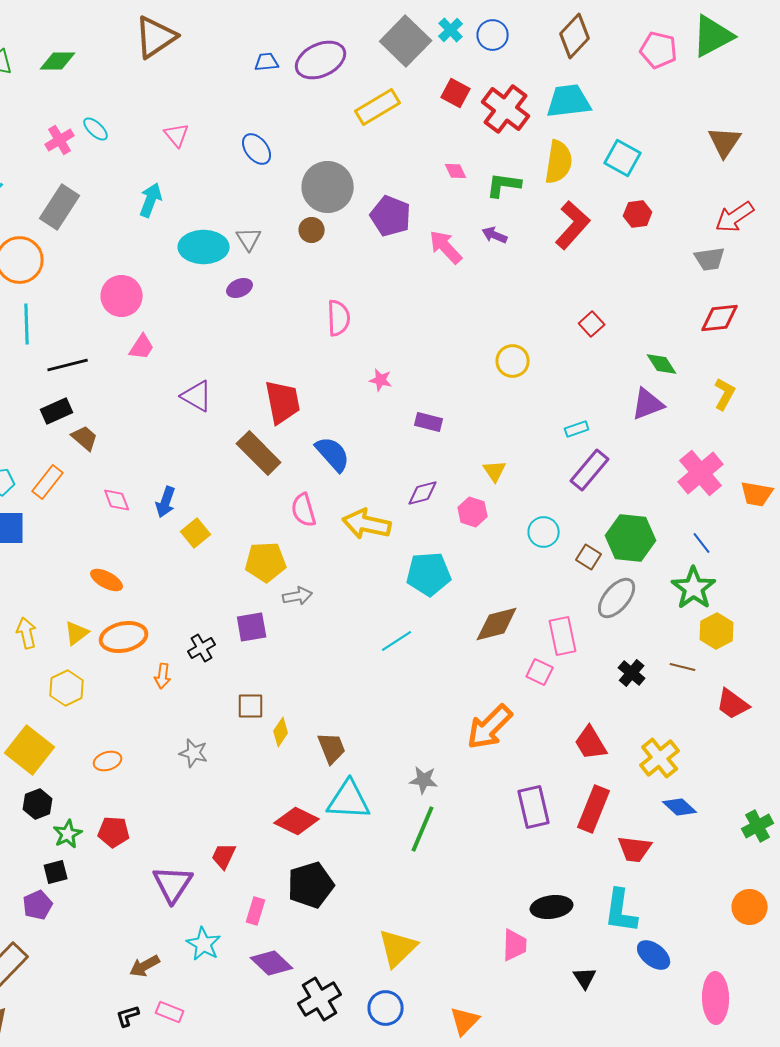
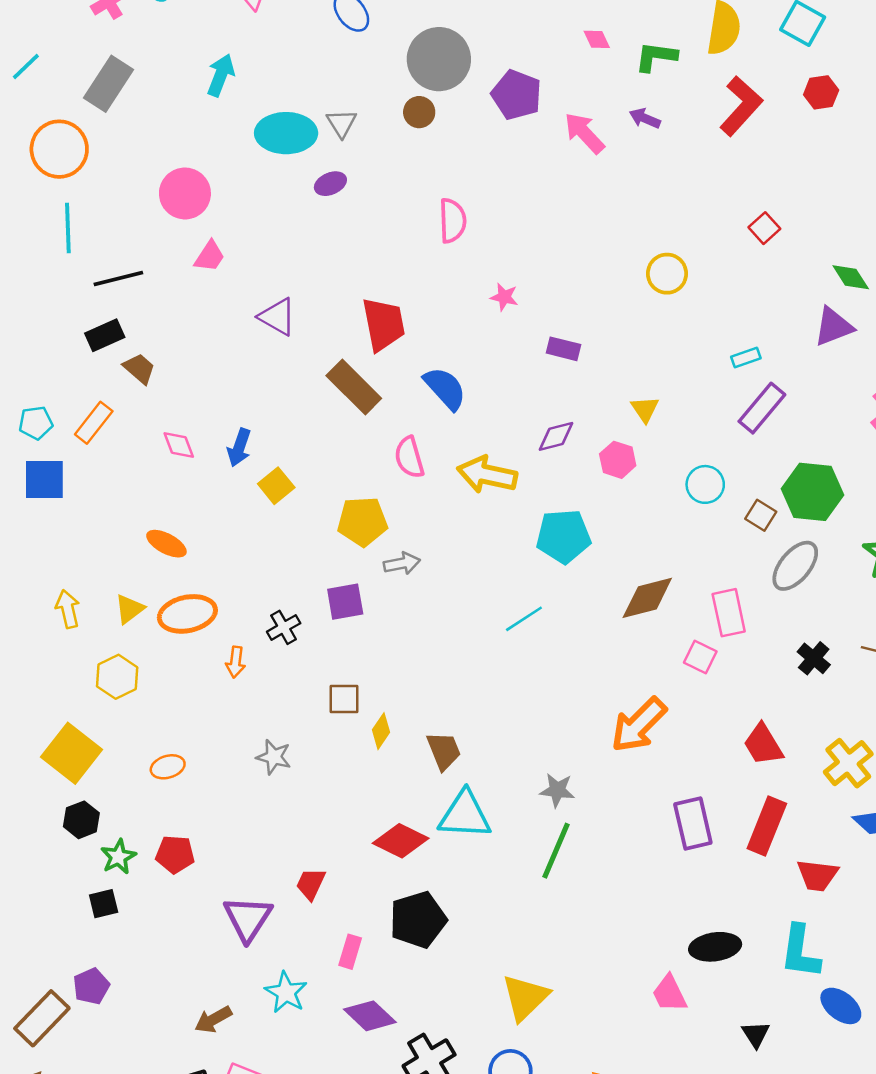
purple pentagon: (38, 905) -> (91, 986), moved
pink trapezoid: (515, 945) -> (669, 994), turned 152

